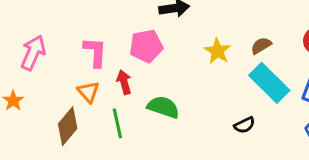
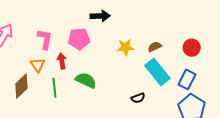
yellow star: (218, 51) -> (126, 47), turned 30

